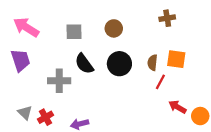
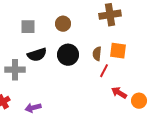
brown cross: (167, 18) -> (110, 15), size x1.5
black semicircle: (84, 64) -> (37, 55), turned -72

